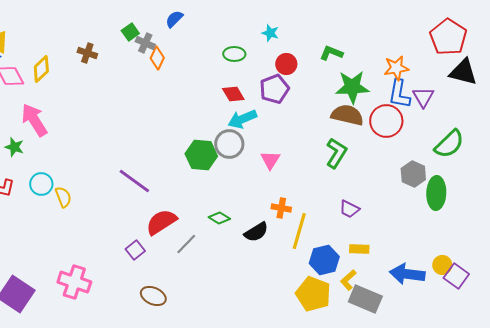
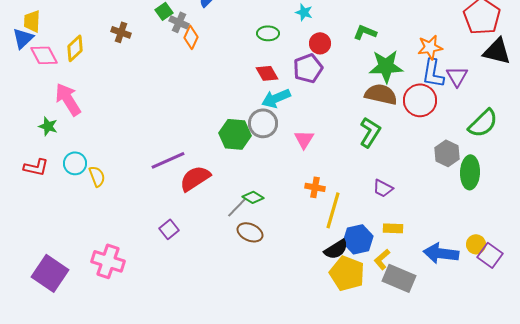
purple line: (134, 181) -> (168, 160), turned -60
red semicircle: (161, 222) -> (195, 178), moved
black semicircle: (256, 232) -> (336, 249), moved
gray line: (186, 244) -> (237, 207), moved
brown ellipse: (153, 296) -> (250, 232), moved

